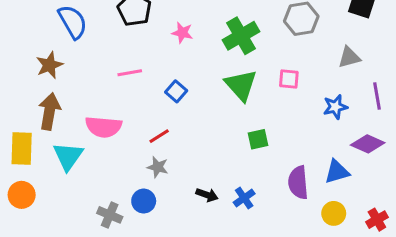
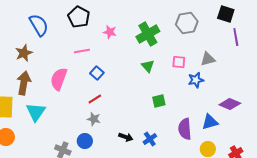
gray triangle: (349, 57) -> (208, 59), moved
pink line: (130, 73) -> (82, 51), moved
green triangle: (241, 85) -> (148, 66), size x0.6
blue square: (176, 91) -> (97, 73), moved
purple line: (377, 96) -> (236, 37), moved
blue star: (335, 107) -> (196, 80), moved
pink semicircle: (104, 127) -> (59, 79), moved, turned 105

